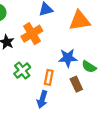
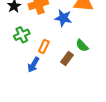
blue star: (68, 58) -> (63, 18), moved
brown rectangle: (76, 84) -> (67, 58), turned 48

